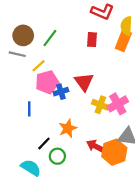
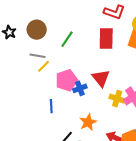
brown circle: (23, 35) -> (37, 30), moved
red rectangle: (92, 40) -> (106, 38), size x1.5
yellow line: (38, 66) -> (44, 66), moved

